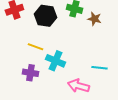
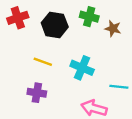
cyan cross: (55, 61) -> (82, 68), moved

